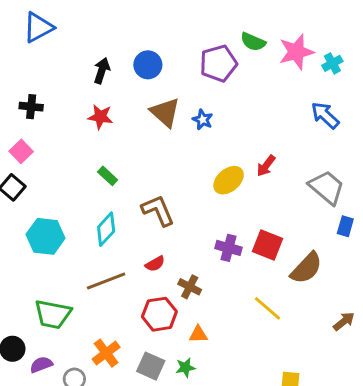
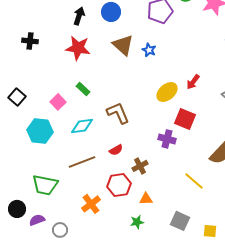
red star: (100, 117) -> (78, 48), size x1.4
pink square: (21, 151) -> (58, 102), moved
cyan diamond: (106, 229) -> (82, 126), turned 40
red square: (267, 245) -> (185, 119), moved
brown cross: (190, 287) -> (140, 166), turned 35
orange cross: (106, 353) -> (91, 204), moved
gray square: (151, 366) -> (180, 221), moved

